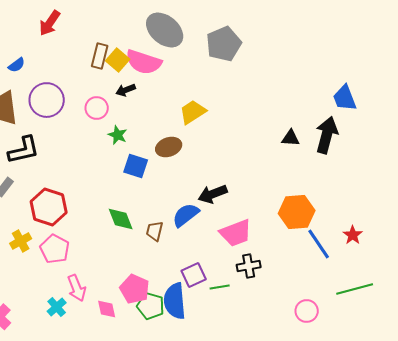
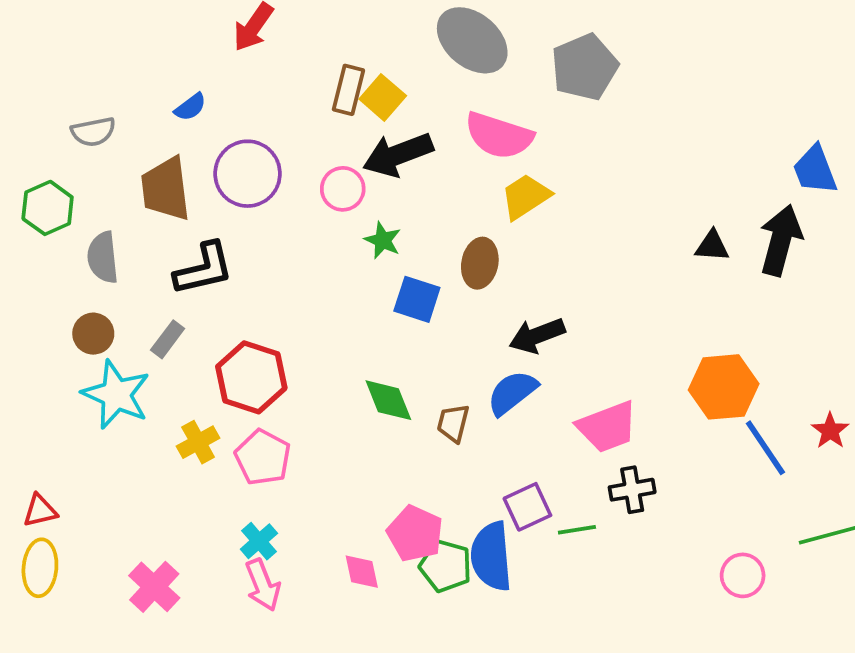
pink semicircle: (144, 62) -> (499, 136), moved
black arrow: (126, 90) -> (398, 155), size x1.8
brown ellipse: (169, 147) -> (480, 263), turned -60
black arrow: (213, 194) -> (537, 335), moved
pink arrow: (77, 288) -> (263, 585), moved
cyan cross: (57, 307) -> (259, 541), moved

